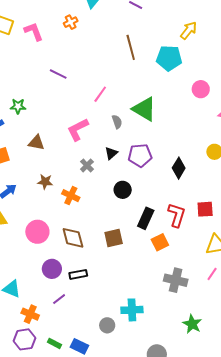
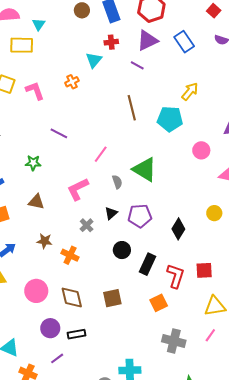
green star: (18, 106) -> (33, 163), moved
black rectangle: (146, 218) -> (147, 264), moved

